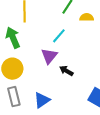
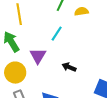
purple triangle: (49, 56) -> (38, 56), moved

